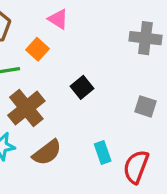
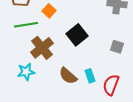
black square: (82, 87) -> (77, 35), size x1.5
brown semicircle: (47, 153) -> (68, 76), moved, turned 78

